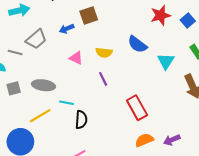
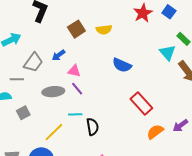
blue arrow: (67, 29) -> (58, 55), moved
blue semicircle: (137, 44) -> (122, 65), moved
yellow semicircle: (104, 53) -> (104, 30), moved
cyan triangle: (166, 61) -> (167, 53), moved
purple line: (103, 79) -> (77, 89), moved
gray ellipse: (43, 85) -> (53, 92), moved

